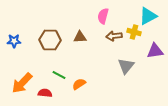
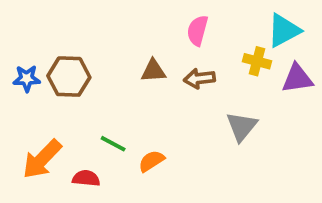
brown arrow: (114, 36) -> (199, 78), moved
brown hexagon: (50, 40) -> (69, 77), moved
purple triangle: (155, 51) -> (297, 78), moved

